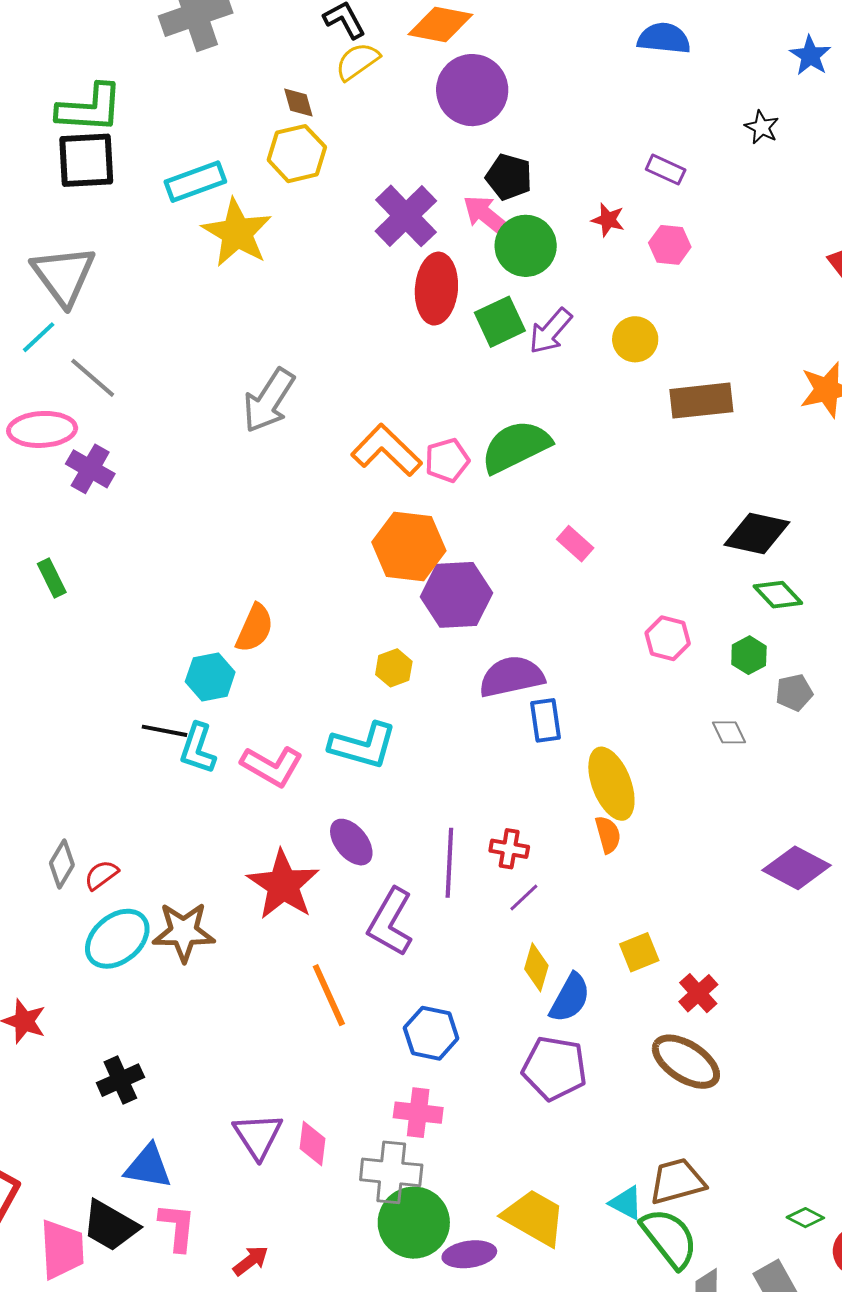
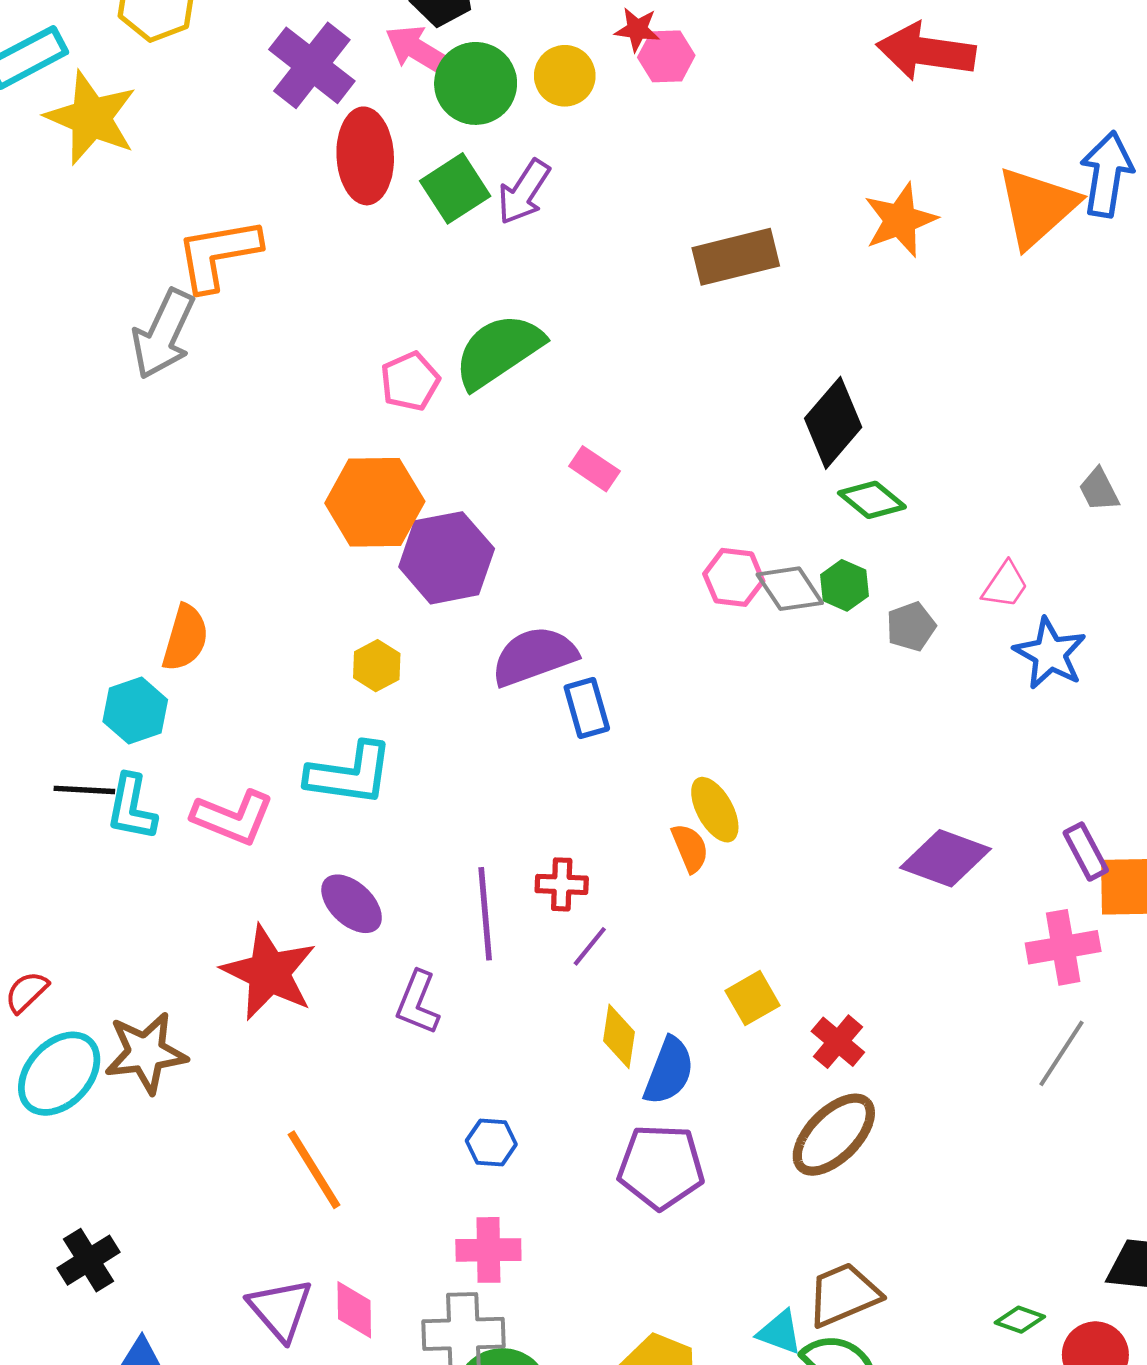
red star: (608, 220) -> (637, 29), moved
yellow circle: (635, 339) -> (565, 76), moved
orange L-shape: (386, 450) -> (218, 254), moved, turned -46
black diamond: (757, 533) -> (833, 423), turned -54
gray diamond: (729, 732) -> (790, 589), moved, size x1.4
yellow ellipse: (611, 784) -> (715, 810), moved, size x0.7
purple L-shape: (390, 922) -> (418, 1003), size x0.7
orange line: (329, 995) -> (314, 1170), moved
blue hexagon: (431, 1033) -> (491, 1142), size x0.7
brown ellipse: (686, 1062) -> (834, 1135), turned -70

